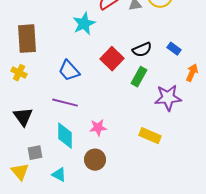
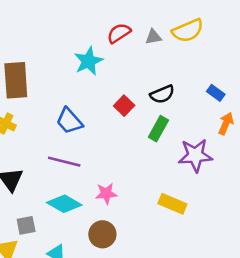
blue rectangle: (174, 49) -> (216, 93), moved
red square: (112, 59) -> (124, 106), size x0.7
cyan diamond: (65, 136) -> (64, 204), turned -60

